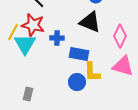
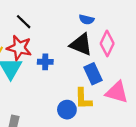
pink diamond: (120, 36) -> (107, 43), moved
blue rectangle: (79, 54) -> (93, 74), moved, turned 54

